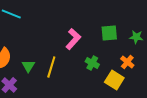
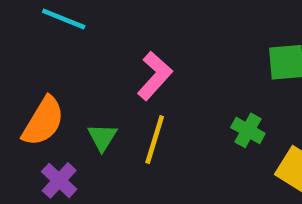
pink L-shape: (73, 39) -> (155, 76), moved

